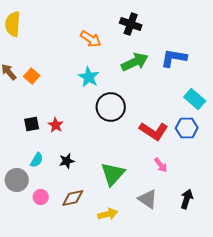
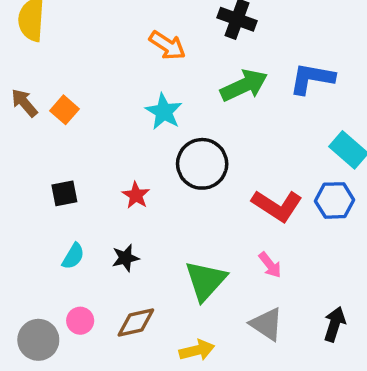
red star: (56, 125) -> (136, 195), moved
pink arrow: (161, 165) -> (270, 265), moved
gray circle: (17, 180) -> (38, 340), moved

